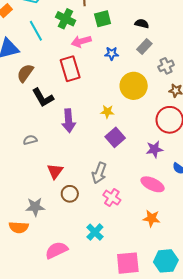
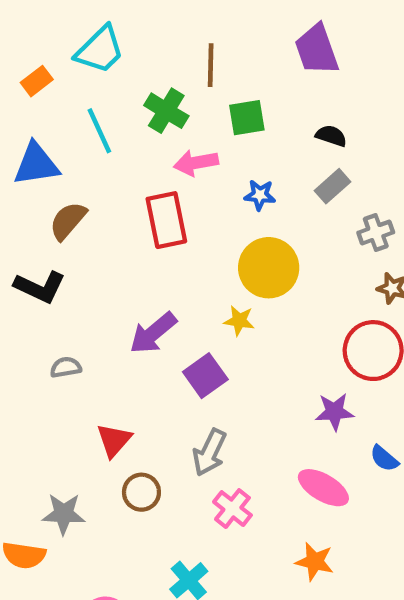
yellow circle: (134, 86) -> (269, 268), moved
black L-shape: (43, 98) -> (40, 287), moved, turned -40
purple arrow: (69, 121) -> (153, 333), turned 50
purple square: (115, 137) -> (205, 376), moved

